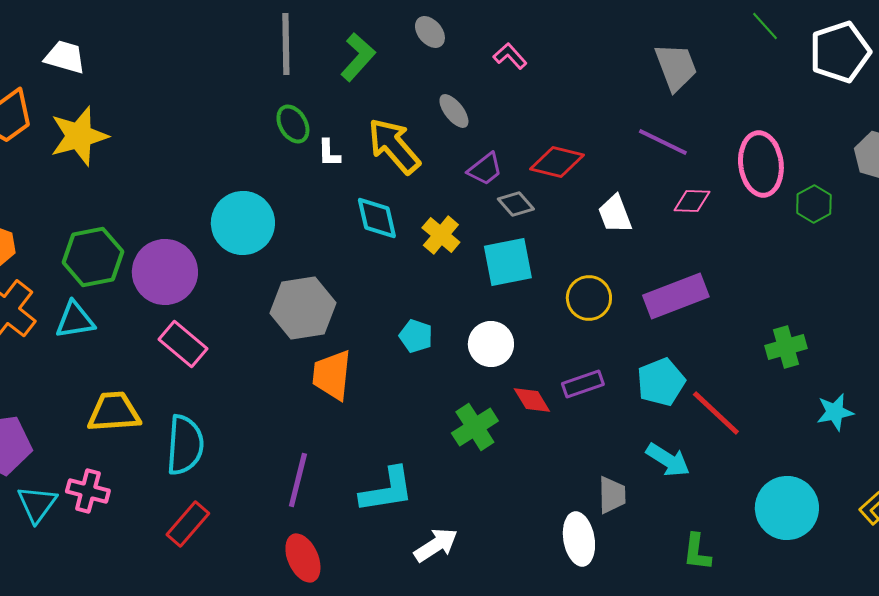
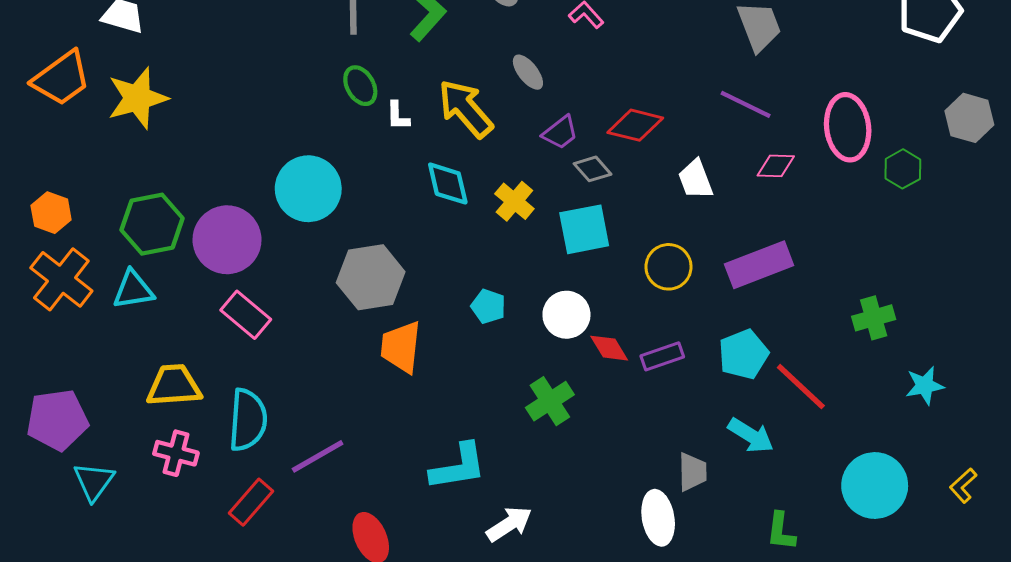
red diamond: (532, 400) -> (609, 348), moved
purple line: (298, 480) -> (318, 456), moved, turned 46
pink cross: (88, 491) -> (176, 453), moved

